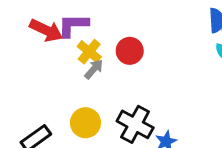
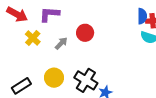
red arrow: (46, 30) -> (17, 14), moved
yellow cross: (89, 52) -> (33, 38), moved

